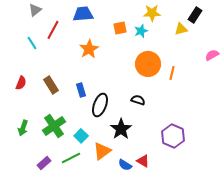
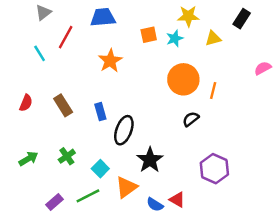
yellow triangle: (181, 29) -> (213, 38), moved
black semicircle: (138, 100) -> (191, 119), moved, turned -56
green cross: (54, 126) -> (67, 156), size x0.6
green arrow: (23, 128) -> (28, 159), turned -140

